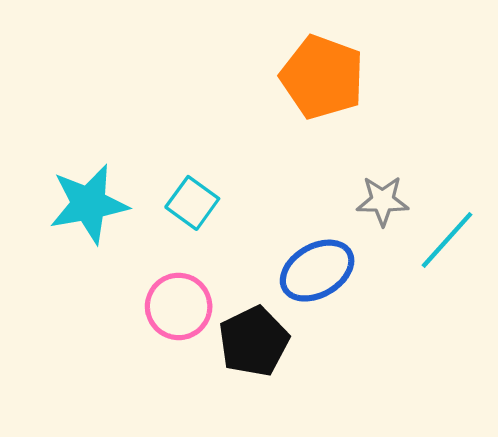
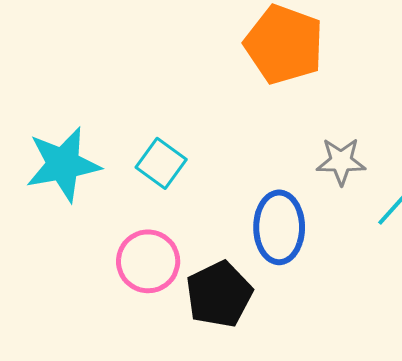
blue ellipse: (317, 271) -> (279, 227), turned -60

